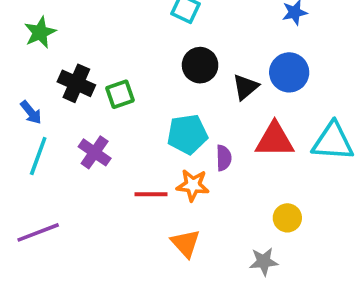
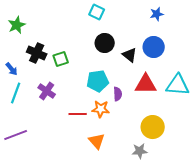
black triangle: (246, 87) -> (130, 55), turned -42
yellow circle: (287, 218) -> (153, 127), size x1.5

